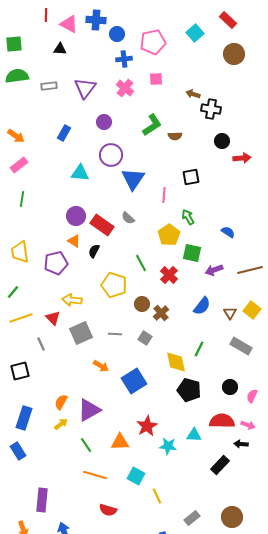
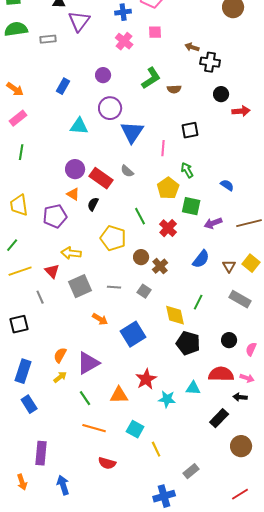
purple triangle: (85, 88) -> (79, 21), moved
blue rectangle: (18, 451) -> (29, 404), moved
brown circle: (232, 517) -> (241, 446), moved

